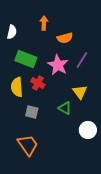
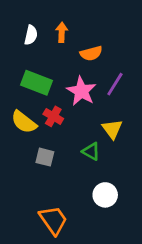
white semicircle: (12, 32) -> (31, 35), moved
yellow semicircle: (17, 87) -> (24, 122), turned -48
white circle: (88, 130) -> (105, 195), moved
orange trapezoid: (28, 145) -> (53, 220), moved

